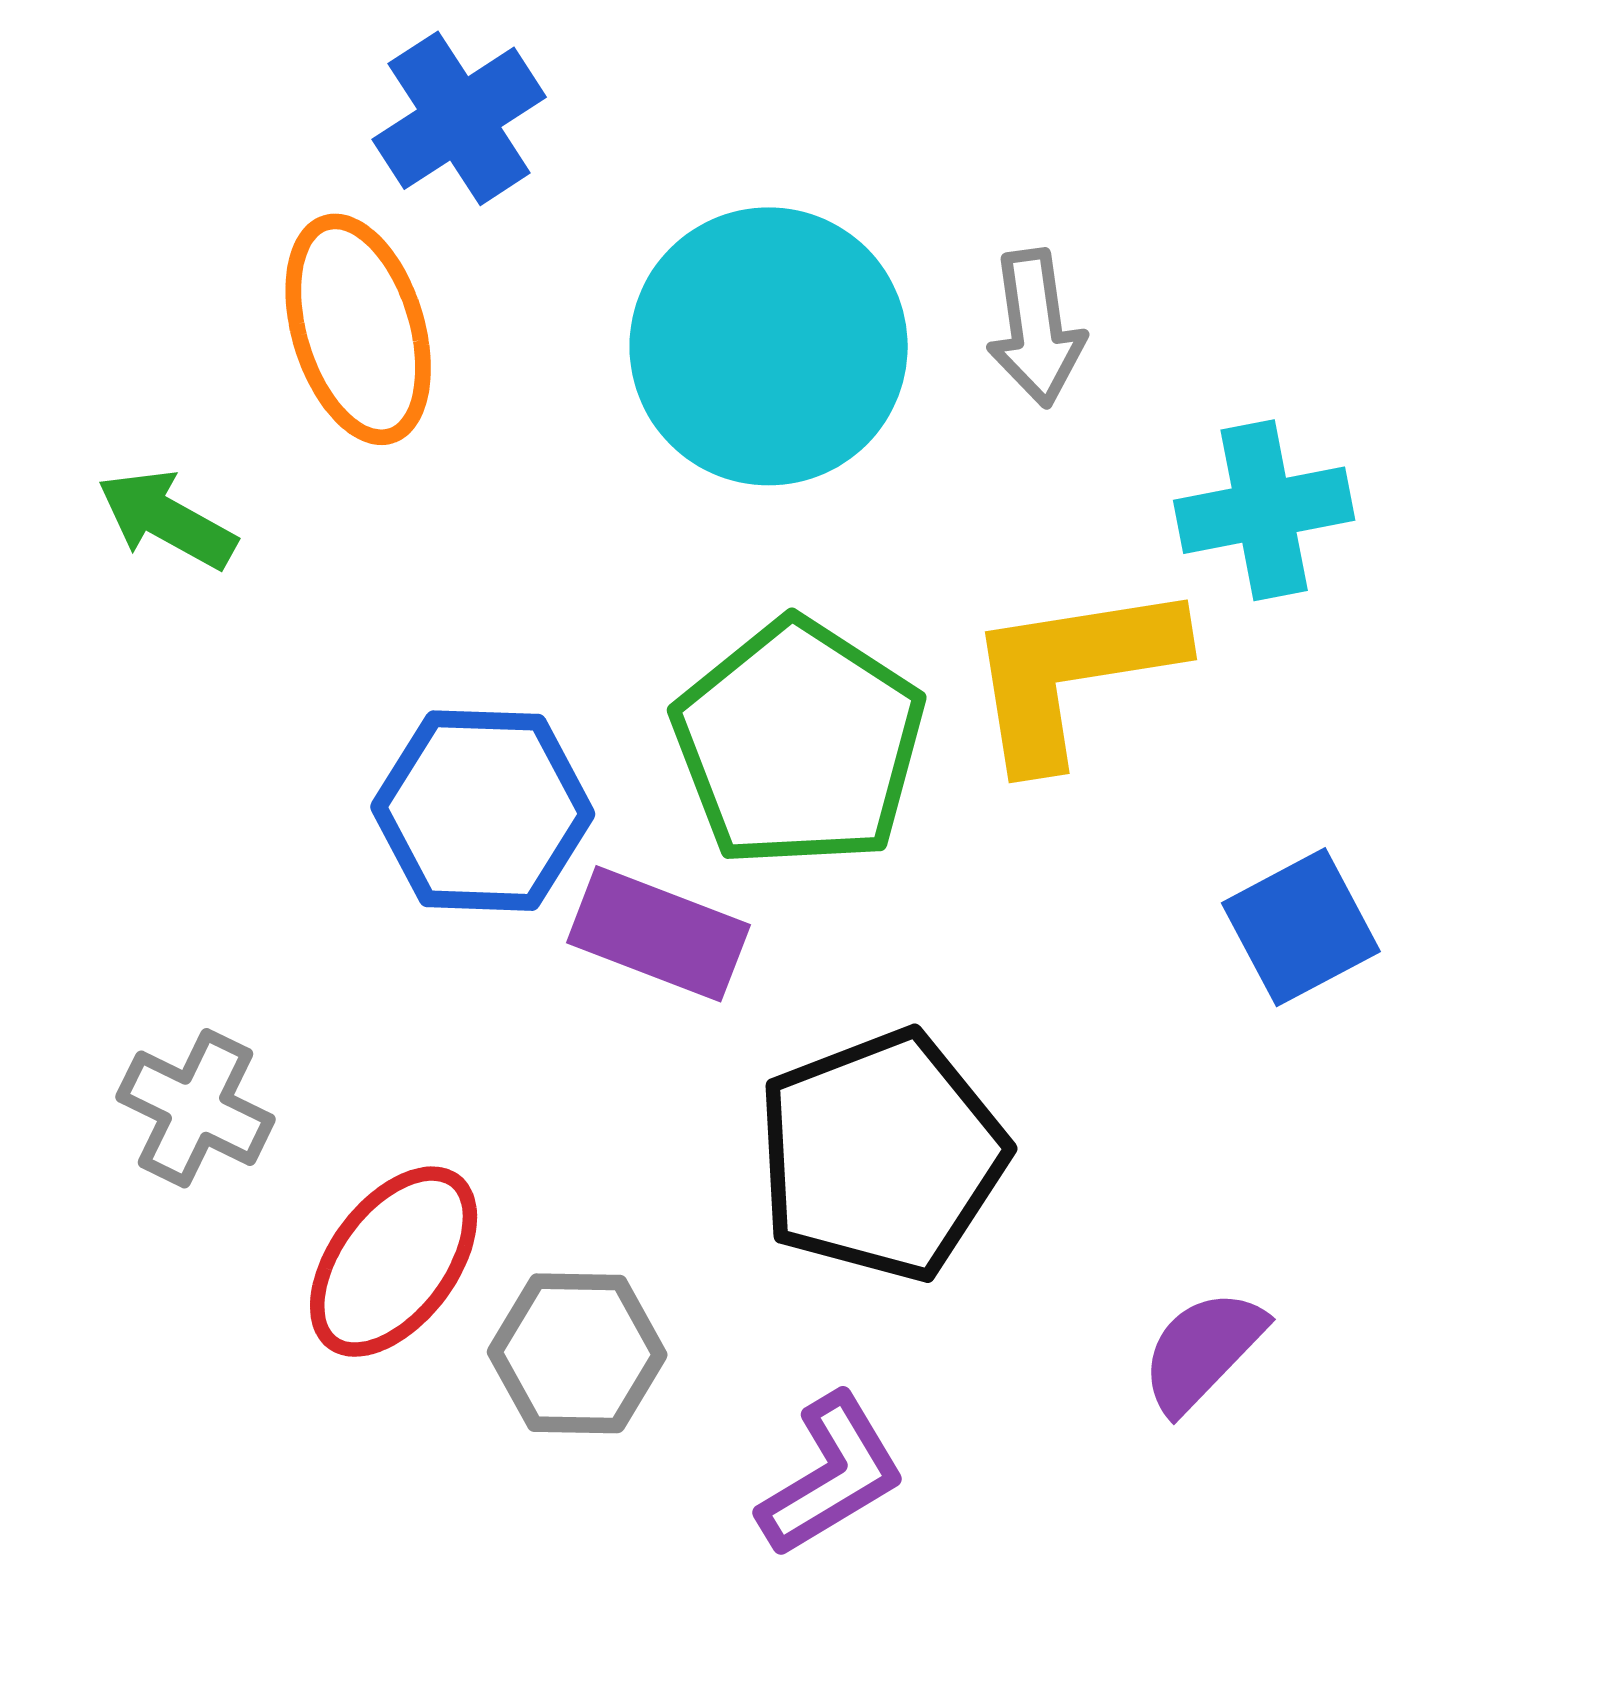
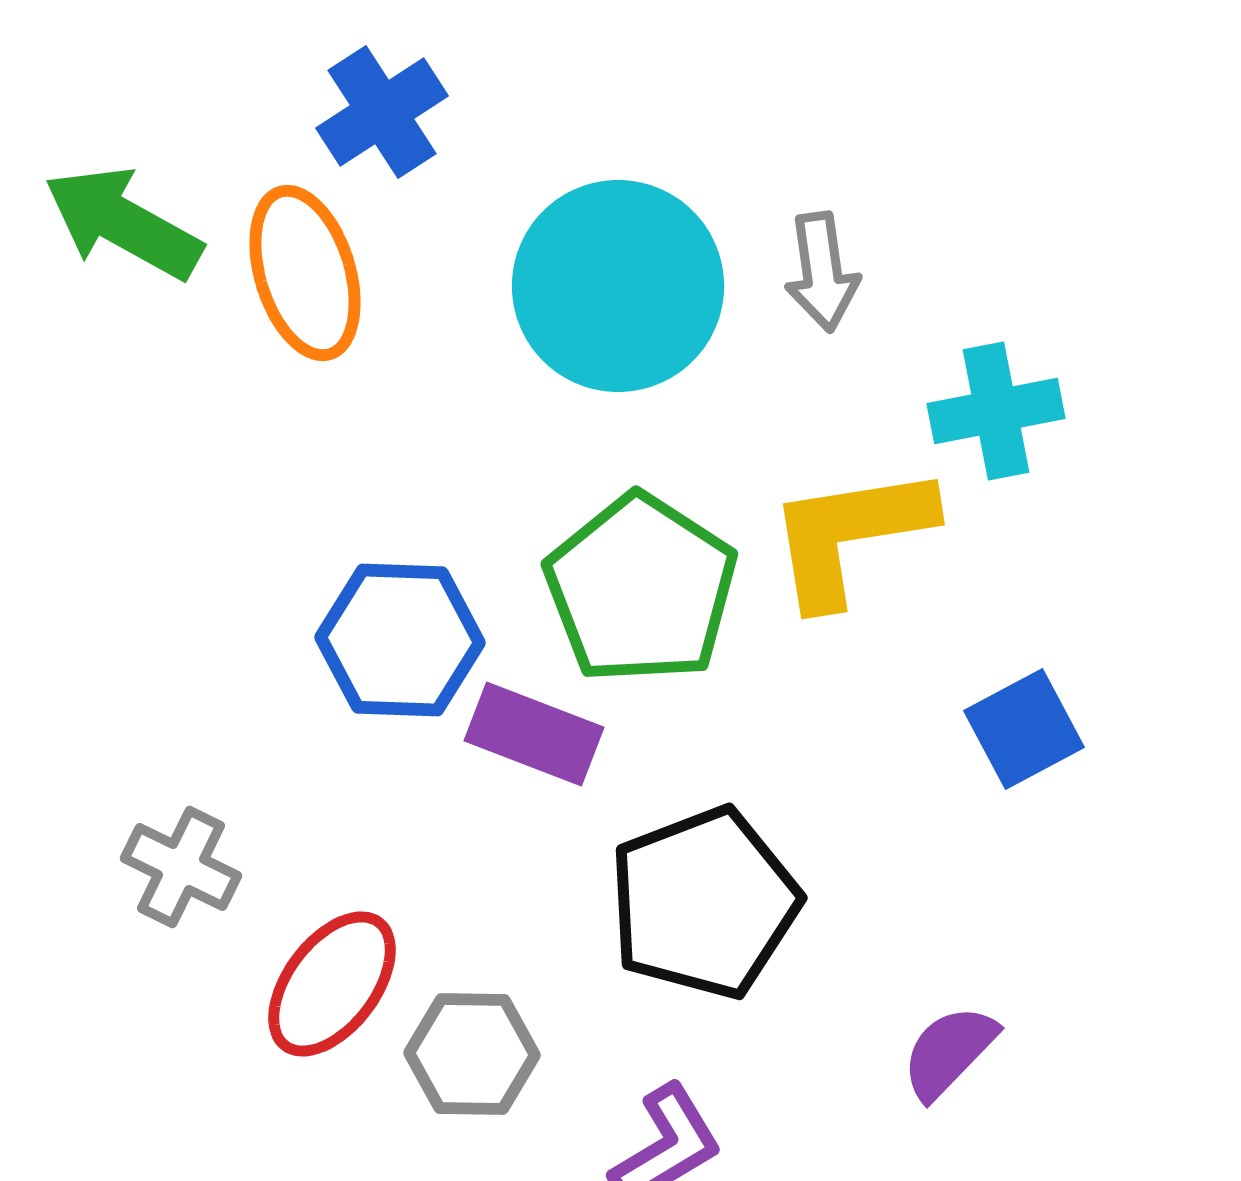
green arrow: (167, 519) -> (123, 223), moved, size x1.5

